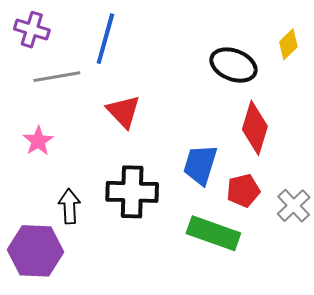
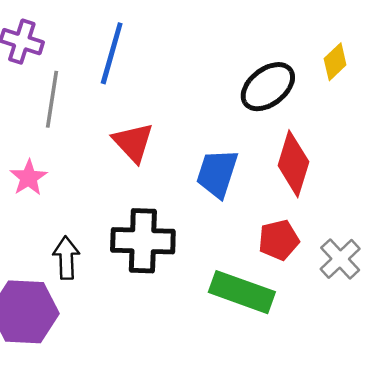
black ellipse: (233, 65) -> (268, 87), turned -60
gray line: (57, 77) -> (52, 99), turned -72
blue trapezoid: (200, 165) -> (217, 173), moved

